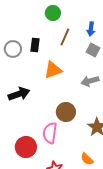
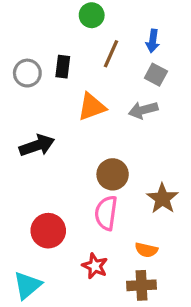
gray arrow: (90, 81) -> (143, 110), moved
pink semicircle: (50, 133) -> (106, 213), moved
orange semicircle: (87, 159) -> (146, 250), turned -32

